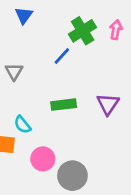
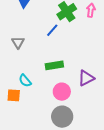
purple triangle: (108, 104) -> (86, 78), moved, turned 30
pink circle: (43, 159) -> (62, 92), moved

